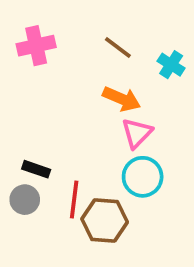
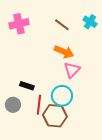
cyan cross: (171, 65) -> (90, 22), moved
black rectangle: (36, 169) -> (27, 86), moved
cyan circle: (143, 177) -> (62, 96), moved

